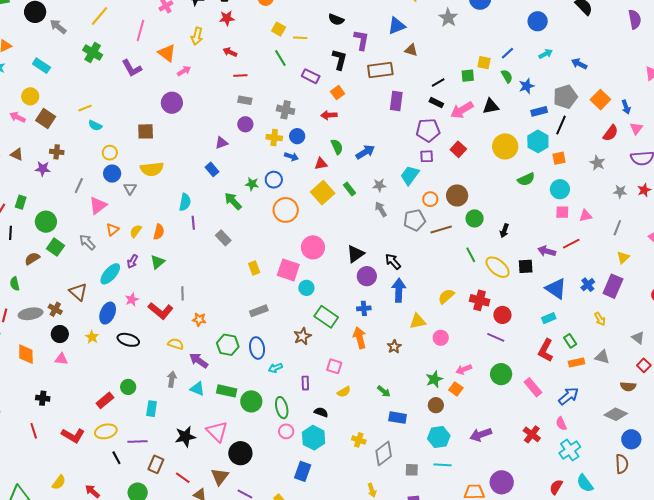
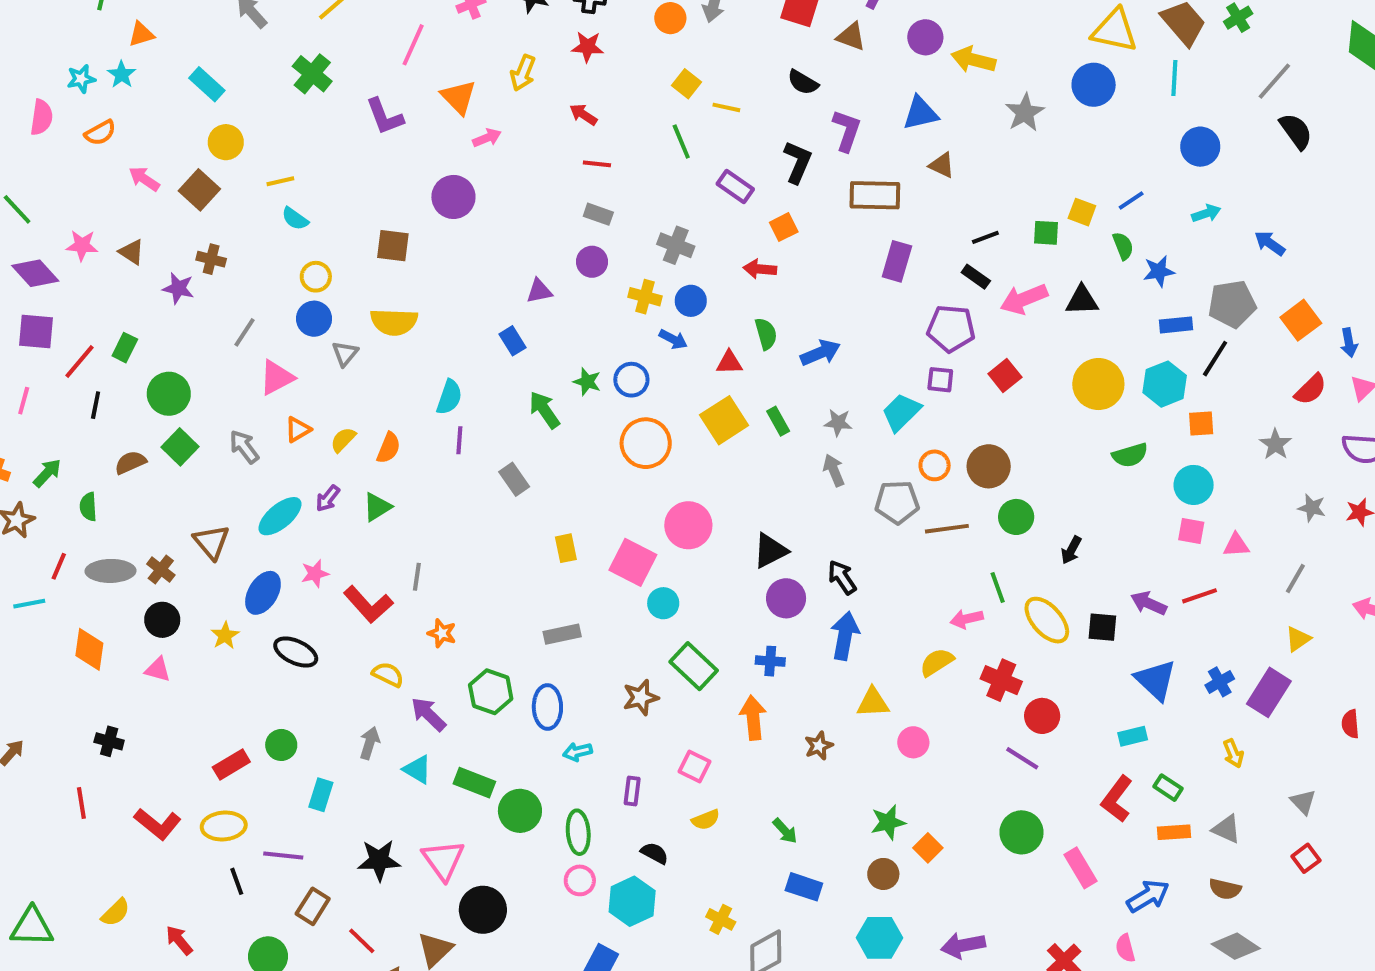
yellow circle: (30, 96) -> (226, 142), moved
green rectangle: (570, 341) -> (1168, 788), turned -32
pink arrow: (464, 369) -> (967, 619), moved
brown semicircle: (628, 386) -> (1225, 889), moved

